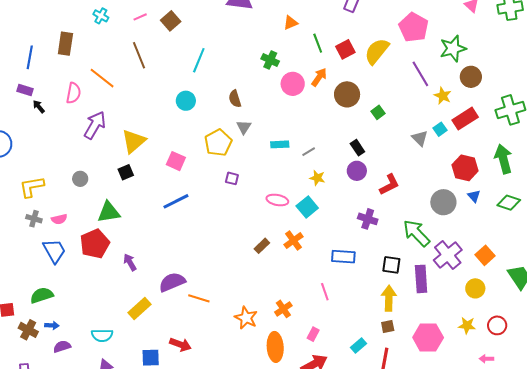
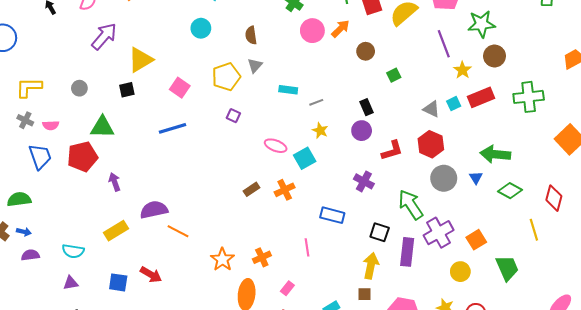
brown circle: (347, 94) -> (366, 51), size x0.7
gray triangle: (420, 138) -> (431, 109), turned -30
green arrow: (503, 159) -> (495, 154), moved, turned -80
red hexagon: (465, 168) -> (431, 144), moved

